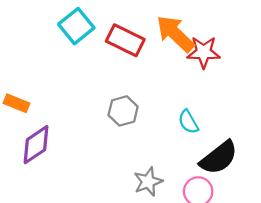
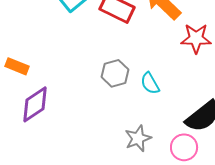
red star: (204, 52) -> (196, 38), moved
cyan semicircle: (188, 122) -> (150, 83), moved

